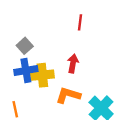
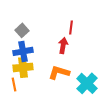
red line: (80, 22) -> (71, 27), moved
yellow cross: (42, 75) -> (23, 67), moved

